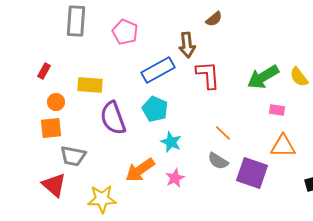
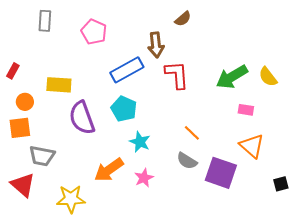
gray rectangle: (76, 21) -> (45, 21), size x0.7
orange triangle: (283, 146) -> (252, 146), turned 40

